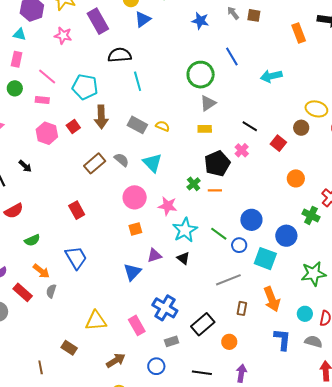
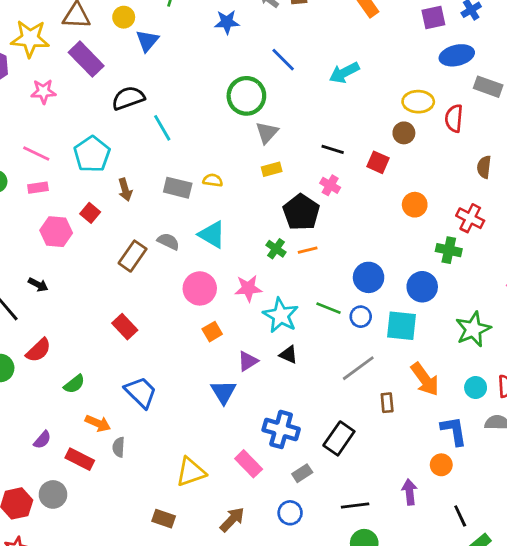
cyan pentagon: (85, 87) -> (92, 154), turned -30
brown arrow: (101, 117) -> (125, 190), size x0.7
orange circle: (229, 342) -> (441, 465), moved

